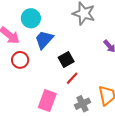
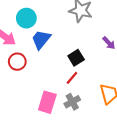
black square: (66, 59) -> (76, 58), moved
gray cross: (82, 104) -> (72, 102), moved

